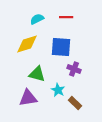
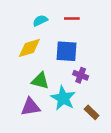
cyan star: (58, 90) -> (63, 98), size x1.6
brown rectangle: (75, 103) -> (92, 112), moved

